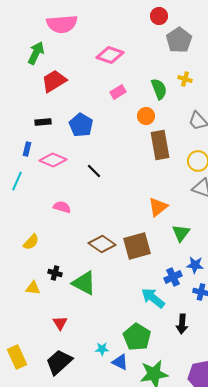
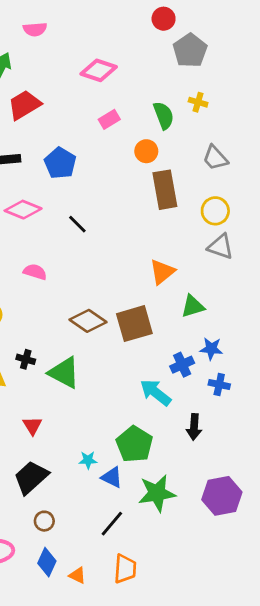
pink semicircle: (62, 24) -> (35, 29), size x0.6
green triangle: (181, 233) -> (193, 306), turned 36

